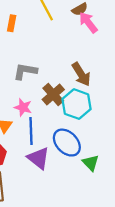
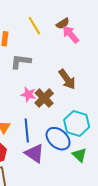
gray L-shape: (25, 71) -> (21, 61), moved
cyan hexagon: (76, 104) -> (77, 123), moved
pink star: (23, 107) -> (28, 94), moved

